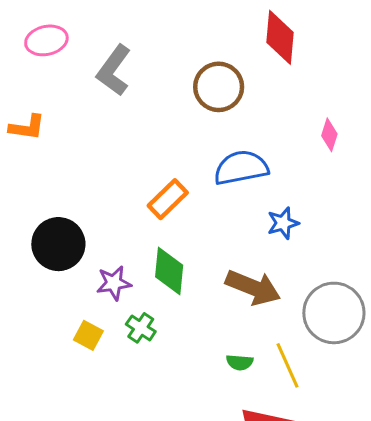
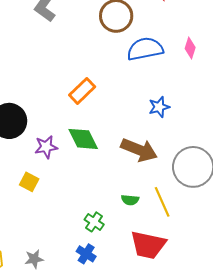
blue semicircle: (241, 168) -> (145, 49), moved
green diamond: (169, 271) -> (83, 139), turned -32
green cross: (141, 328) -> (94, 222), moved

